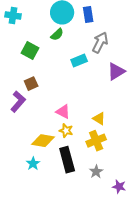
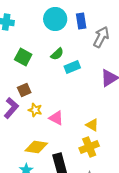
green semicircle: (57, 34) -> (57, 54), moved
gray arrow: (100, 42) -> (101, 37), moved
yellow star: (66, 131) -> (35, 110), moved

